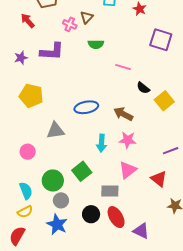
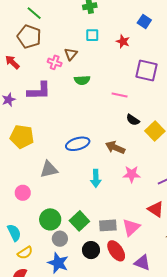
pink line: (123, 67) -> (120, 95), moved
pink star: (128, 140) -> (132, 174), moved
pink triangle: (128, 170) -> (131, 227), moved
green square: (82, 171) -> (79, 221), moved
cyan semicircle: (26, 191) -> (14, 233), moved

